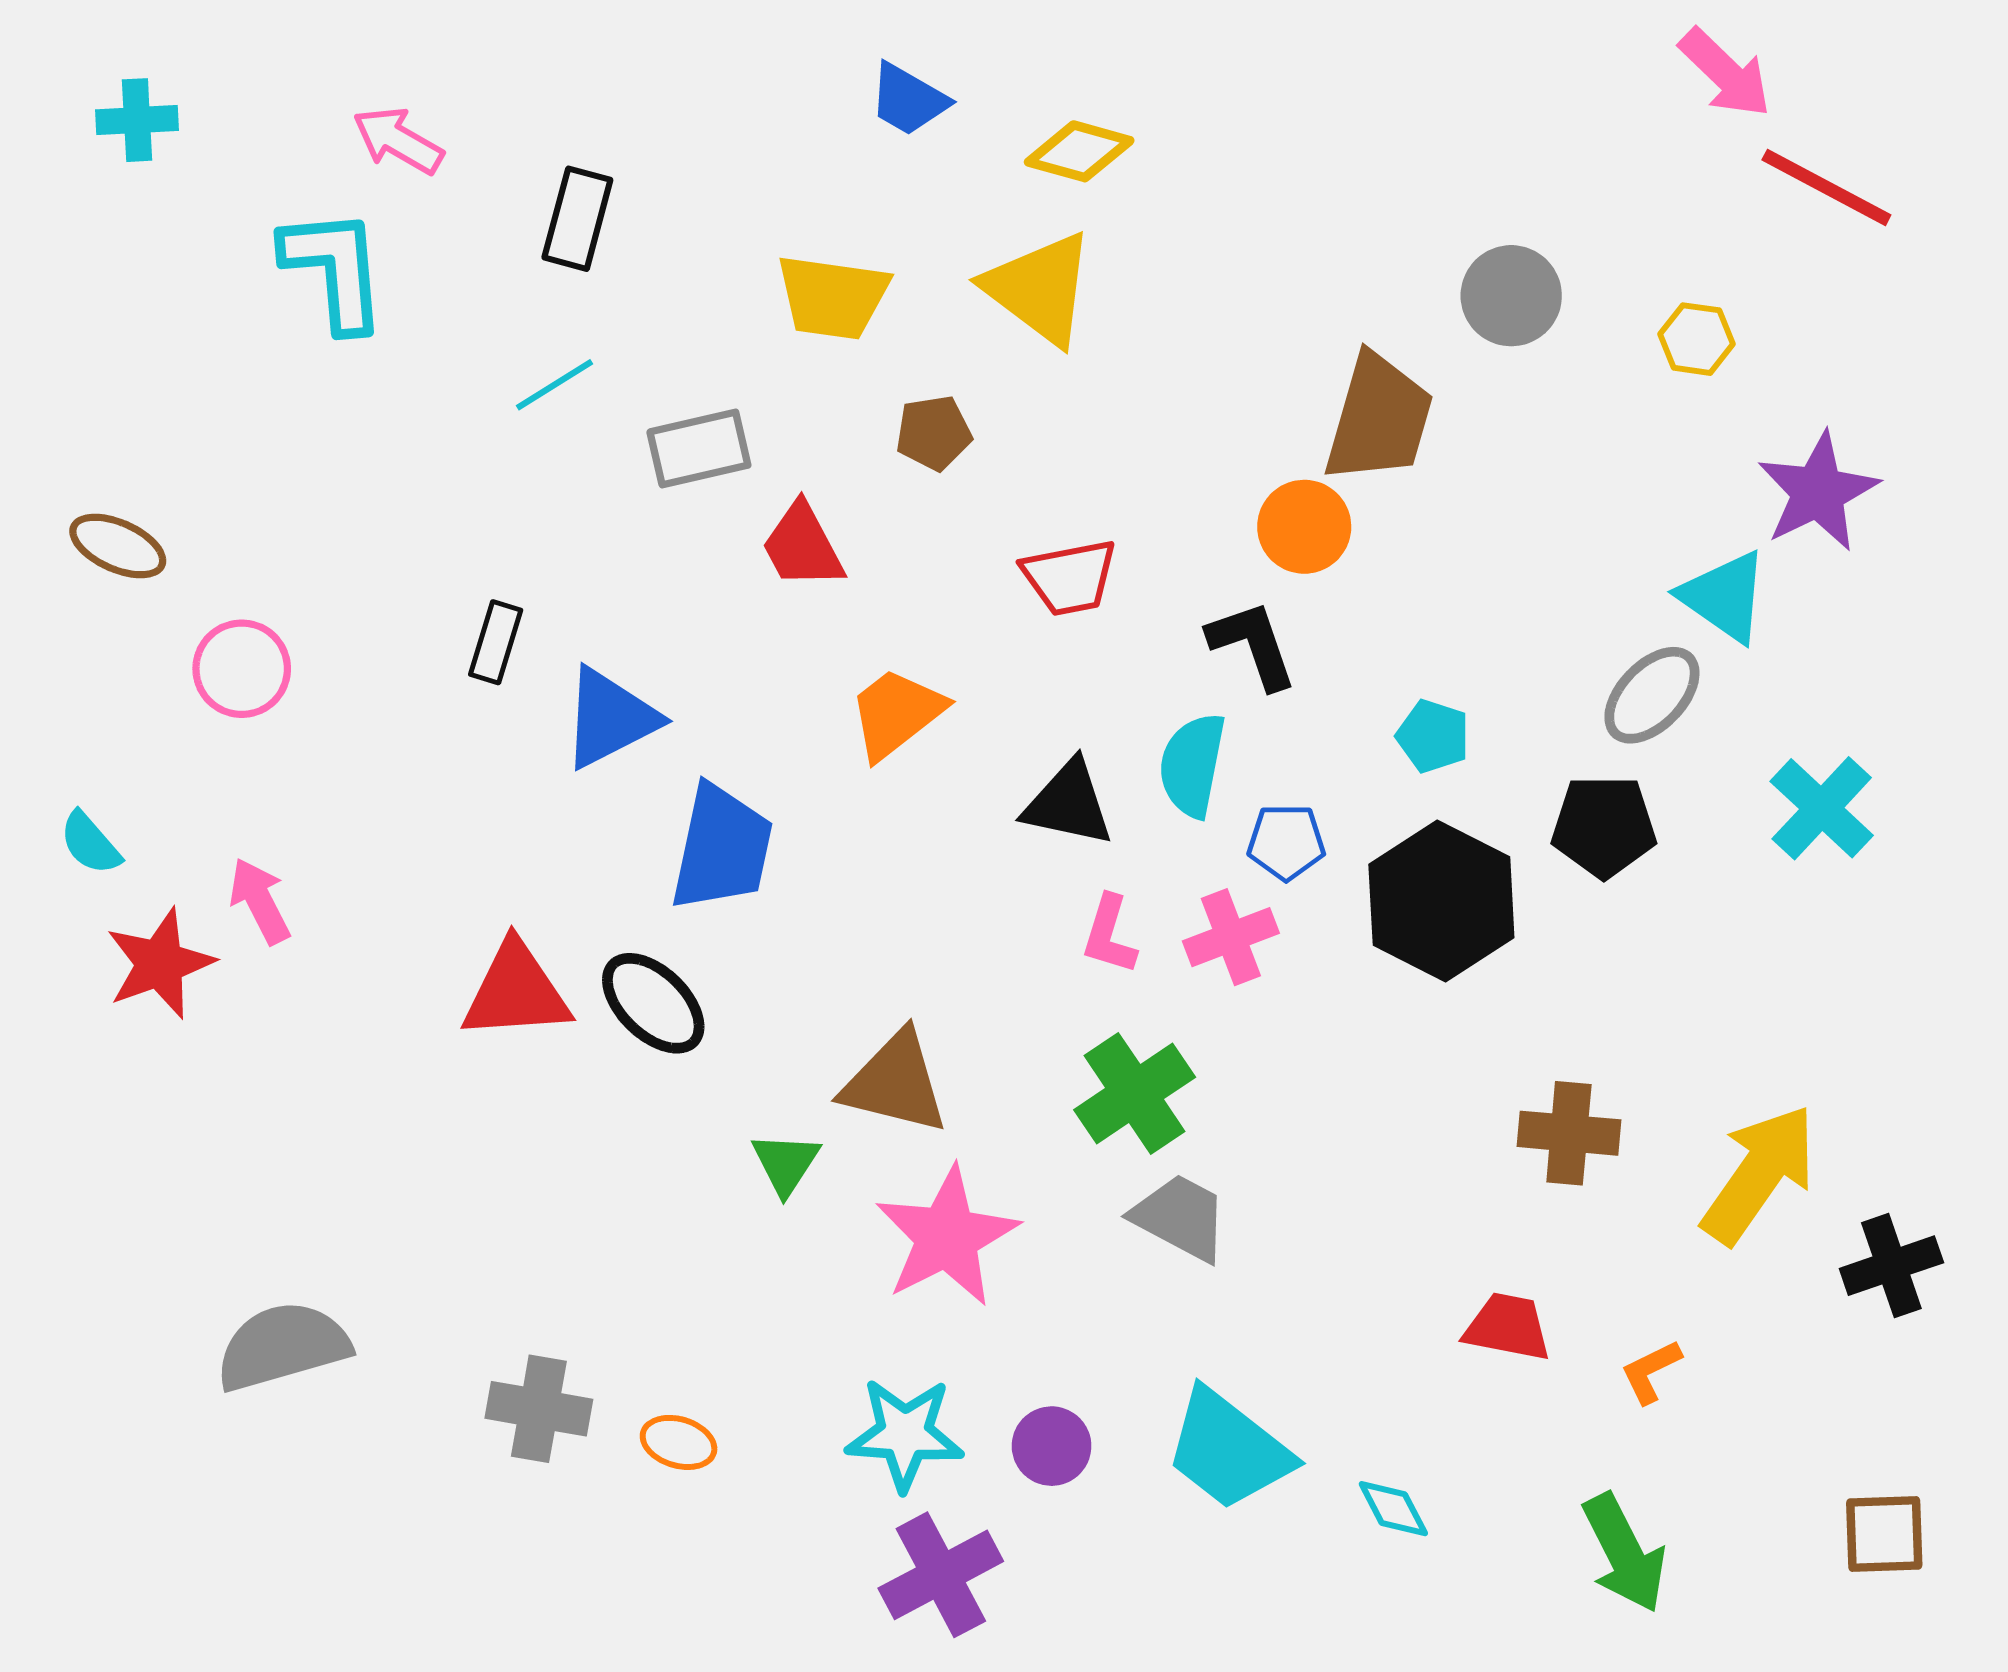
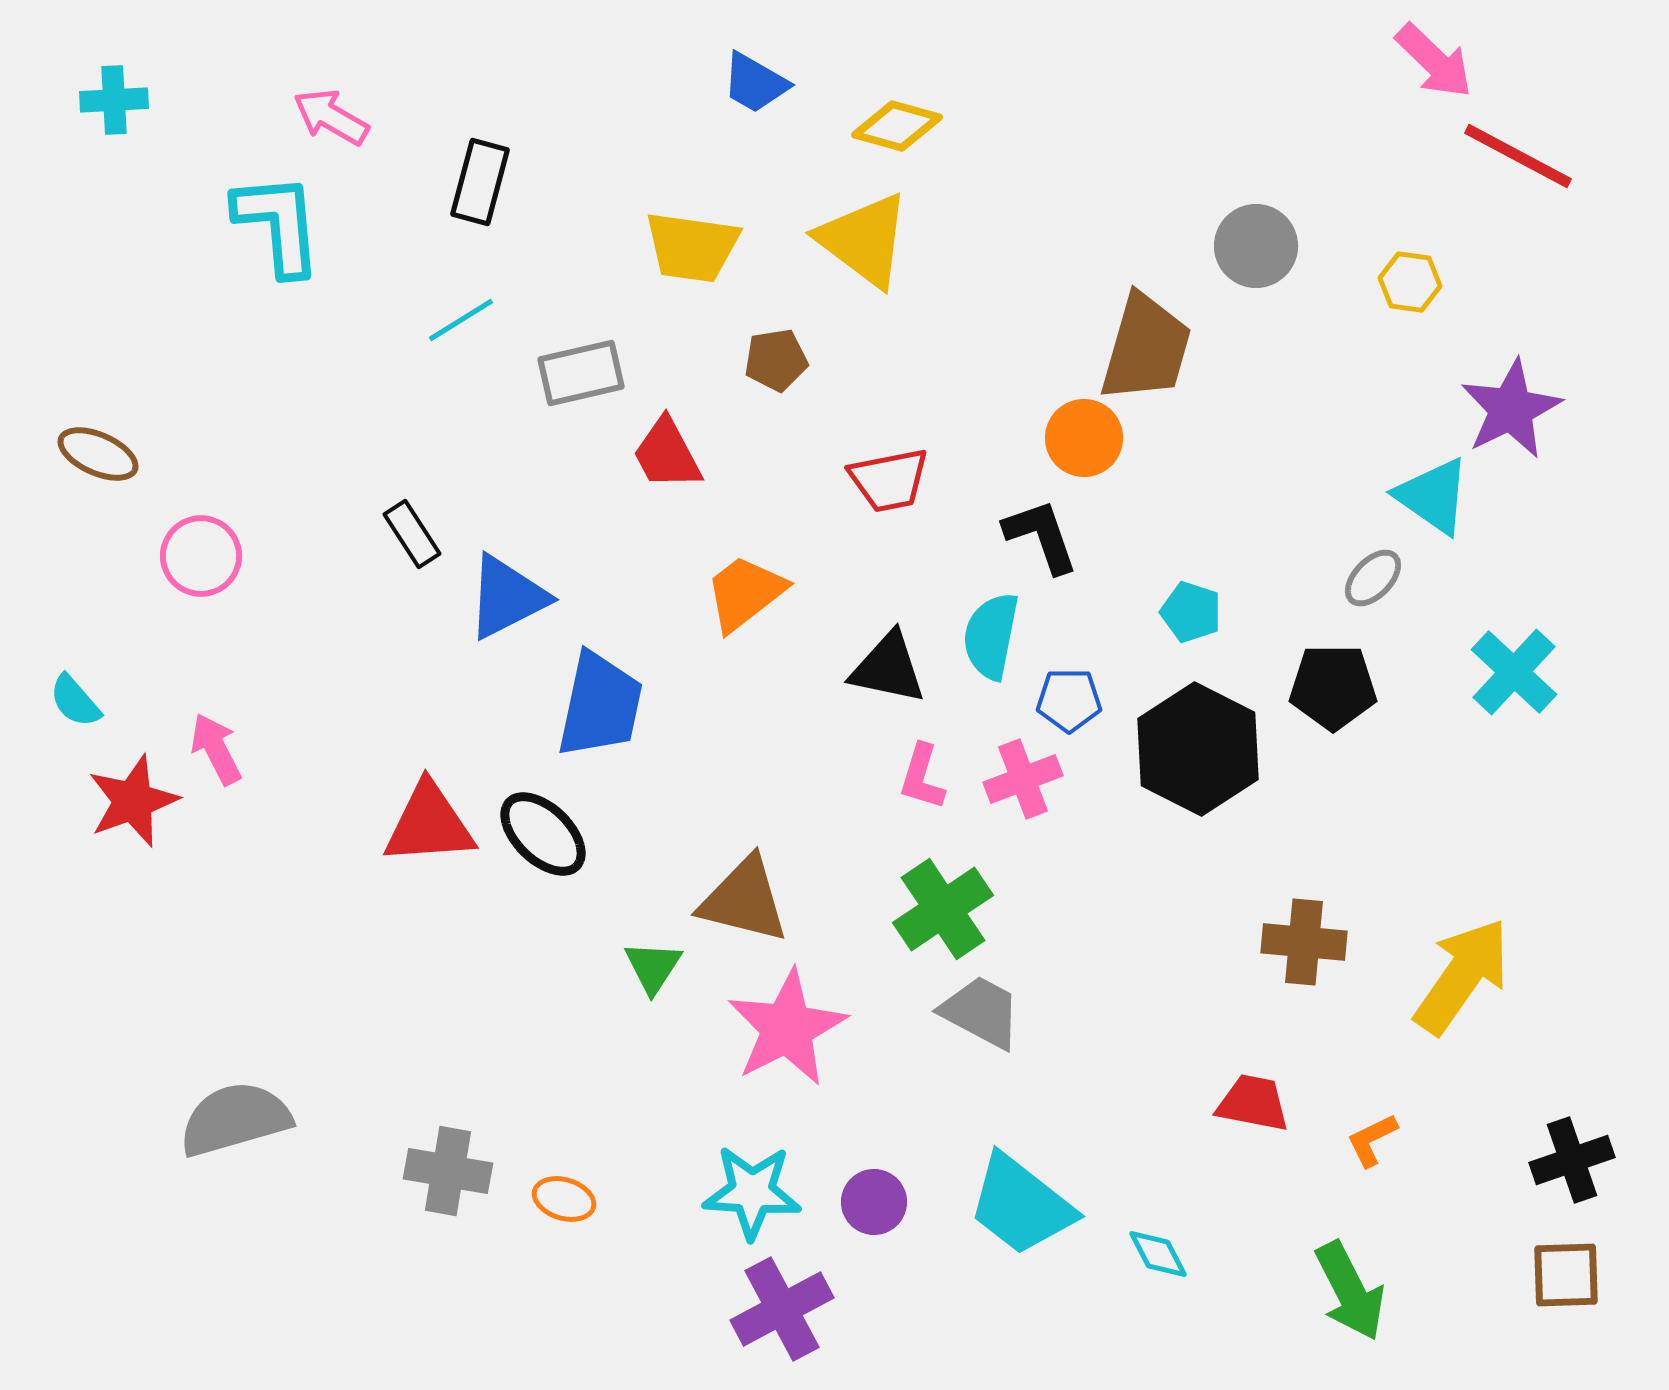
black rectangle: (496, 642) -> (412, 534), turned -50
gray ellipse: (1652, 695) -> (1373, 578), size x0.7
black cross: (1891, 1266) -> (1572, 1160), moved

